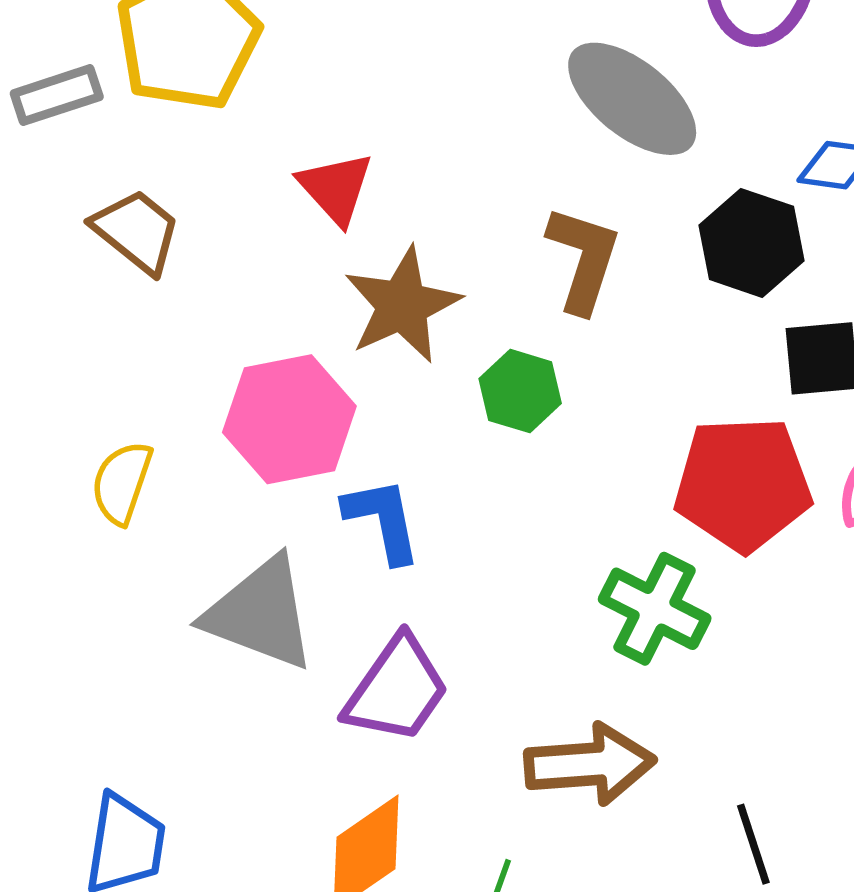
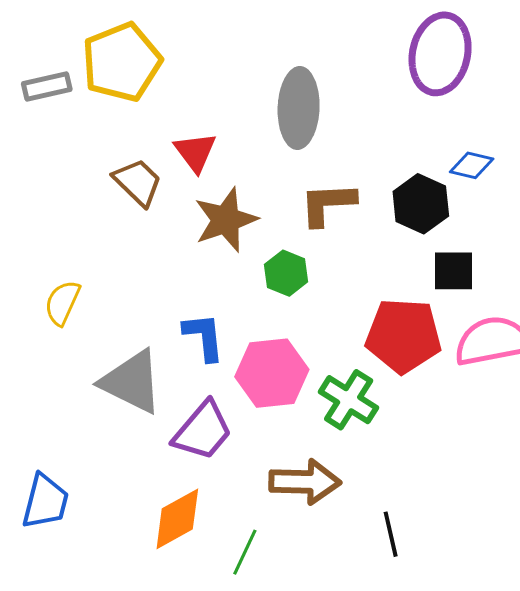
gray ellipse: (632, 99) -> (299, 108), moved, turned 48
brown trapezoid: (137, 231) -> (138, 182), moved
brown L-shape: (583, 259) -> (328, 204), turned -116
pink hexagon: (289, 419) -> (272, 373), moved

